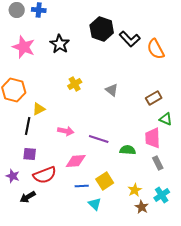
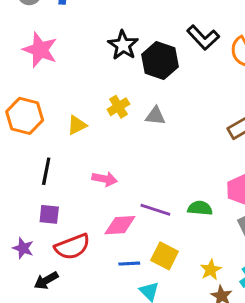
black hexagon: (102, 29) -> (160, 61), moved
black star: (60, 44) -> (123, 45), moved
gray triangle: (112, 90) -> (155, 116), moved, turned -32
yellow triangle: (39, 109) -> (77, 125), moved
purple line: (99, 139) -> (155, 210), moved
yellow square: (105, 181) -> (165, 256), turned -30

